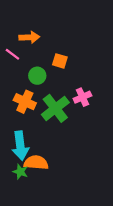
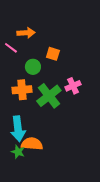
orange cross: (25, 102) -> (22, 90), turned -30

